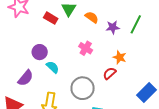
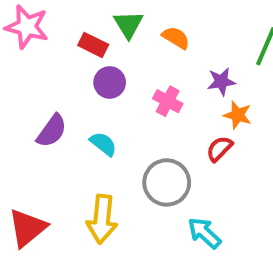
purple star: (113, 27) -> (221, 82), moved
purple circle: (40, 52) -> (110, 82), moved
purple semicircle: (26, 78) -> (52, 131), moved

